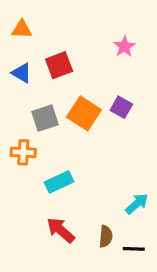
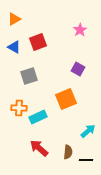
orange triangle: (22, 29) -> (14, 19), turned -32
orange square: (84, 113) -> (66, 99), moved, turned 35
orange cross: (23, 152) -> (19, 108), moved

